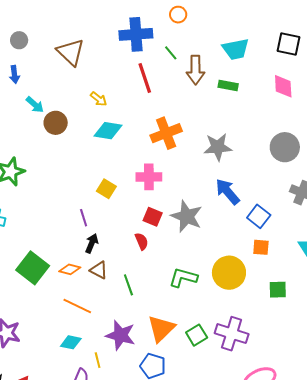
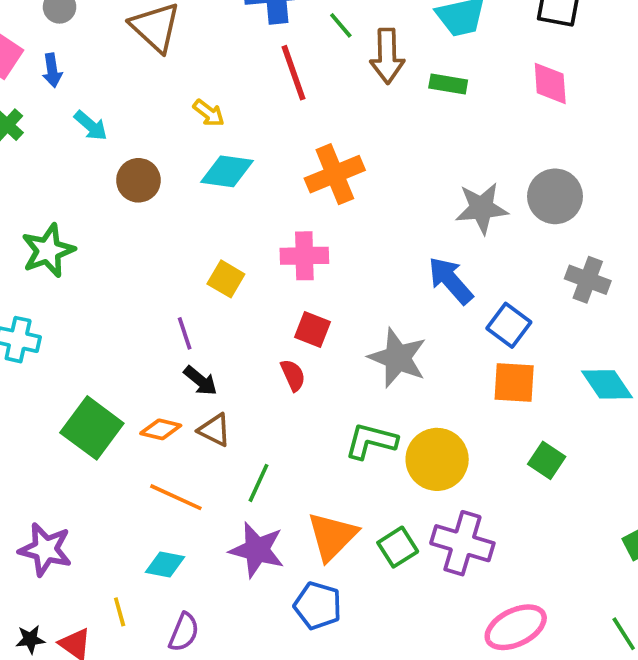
brown circle: (56, 123) -> (138, 180), moved
gray star: (218, 147) -> (481, 208), moved
gray star: (187, 216) -> (398, 358), moved
black arrow: (92, 243) -> (200, 381), turned 108
orange square: (261, 247) -> (514, 382), size x1.4
yellow circle: (229, 273) -> (437, 459), moved
green line: (128, 285) -> (258, 483), moved, turned 45
green square: (278, 290) -> (547, 460), turned 36
yellow line: (98, 360) -> (120, 612), moved

